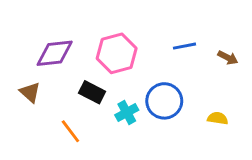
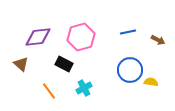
blue circle: (164, 101) -> (130, 70), moved
cyan cross: (127, 112) -> (84, 88), moved

